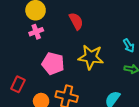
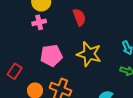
pink pentagon: (53, 64) -> (51, 56), turned -30

